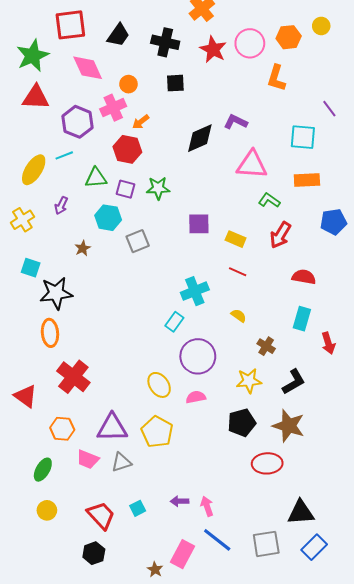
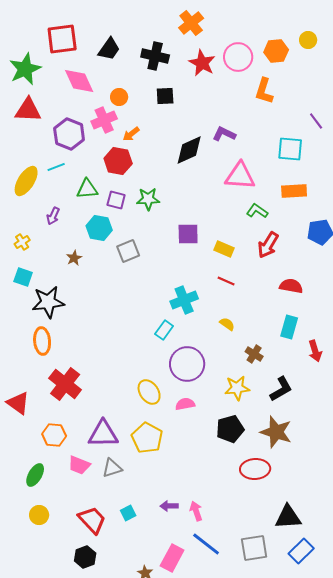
yellow cross: (22, 220) -> (22, 242), moved, size x0.7

